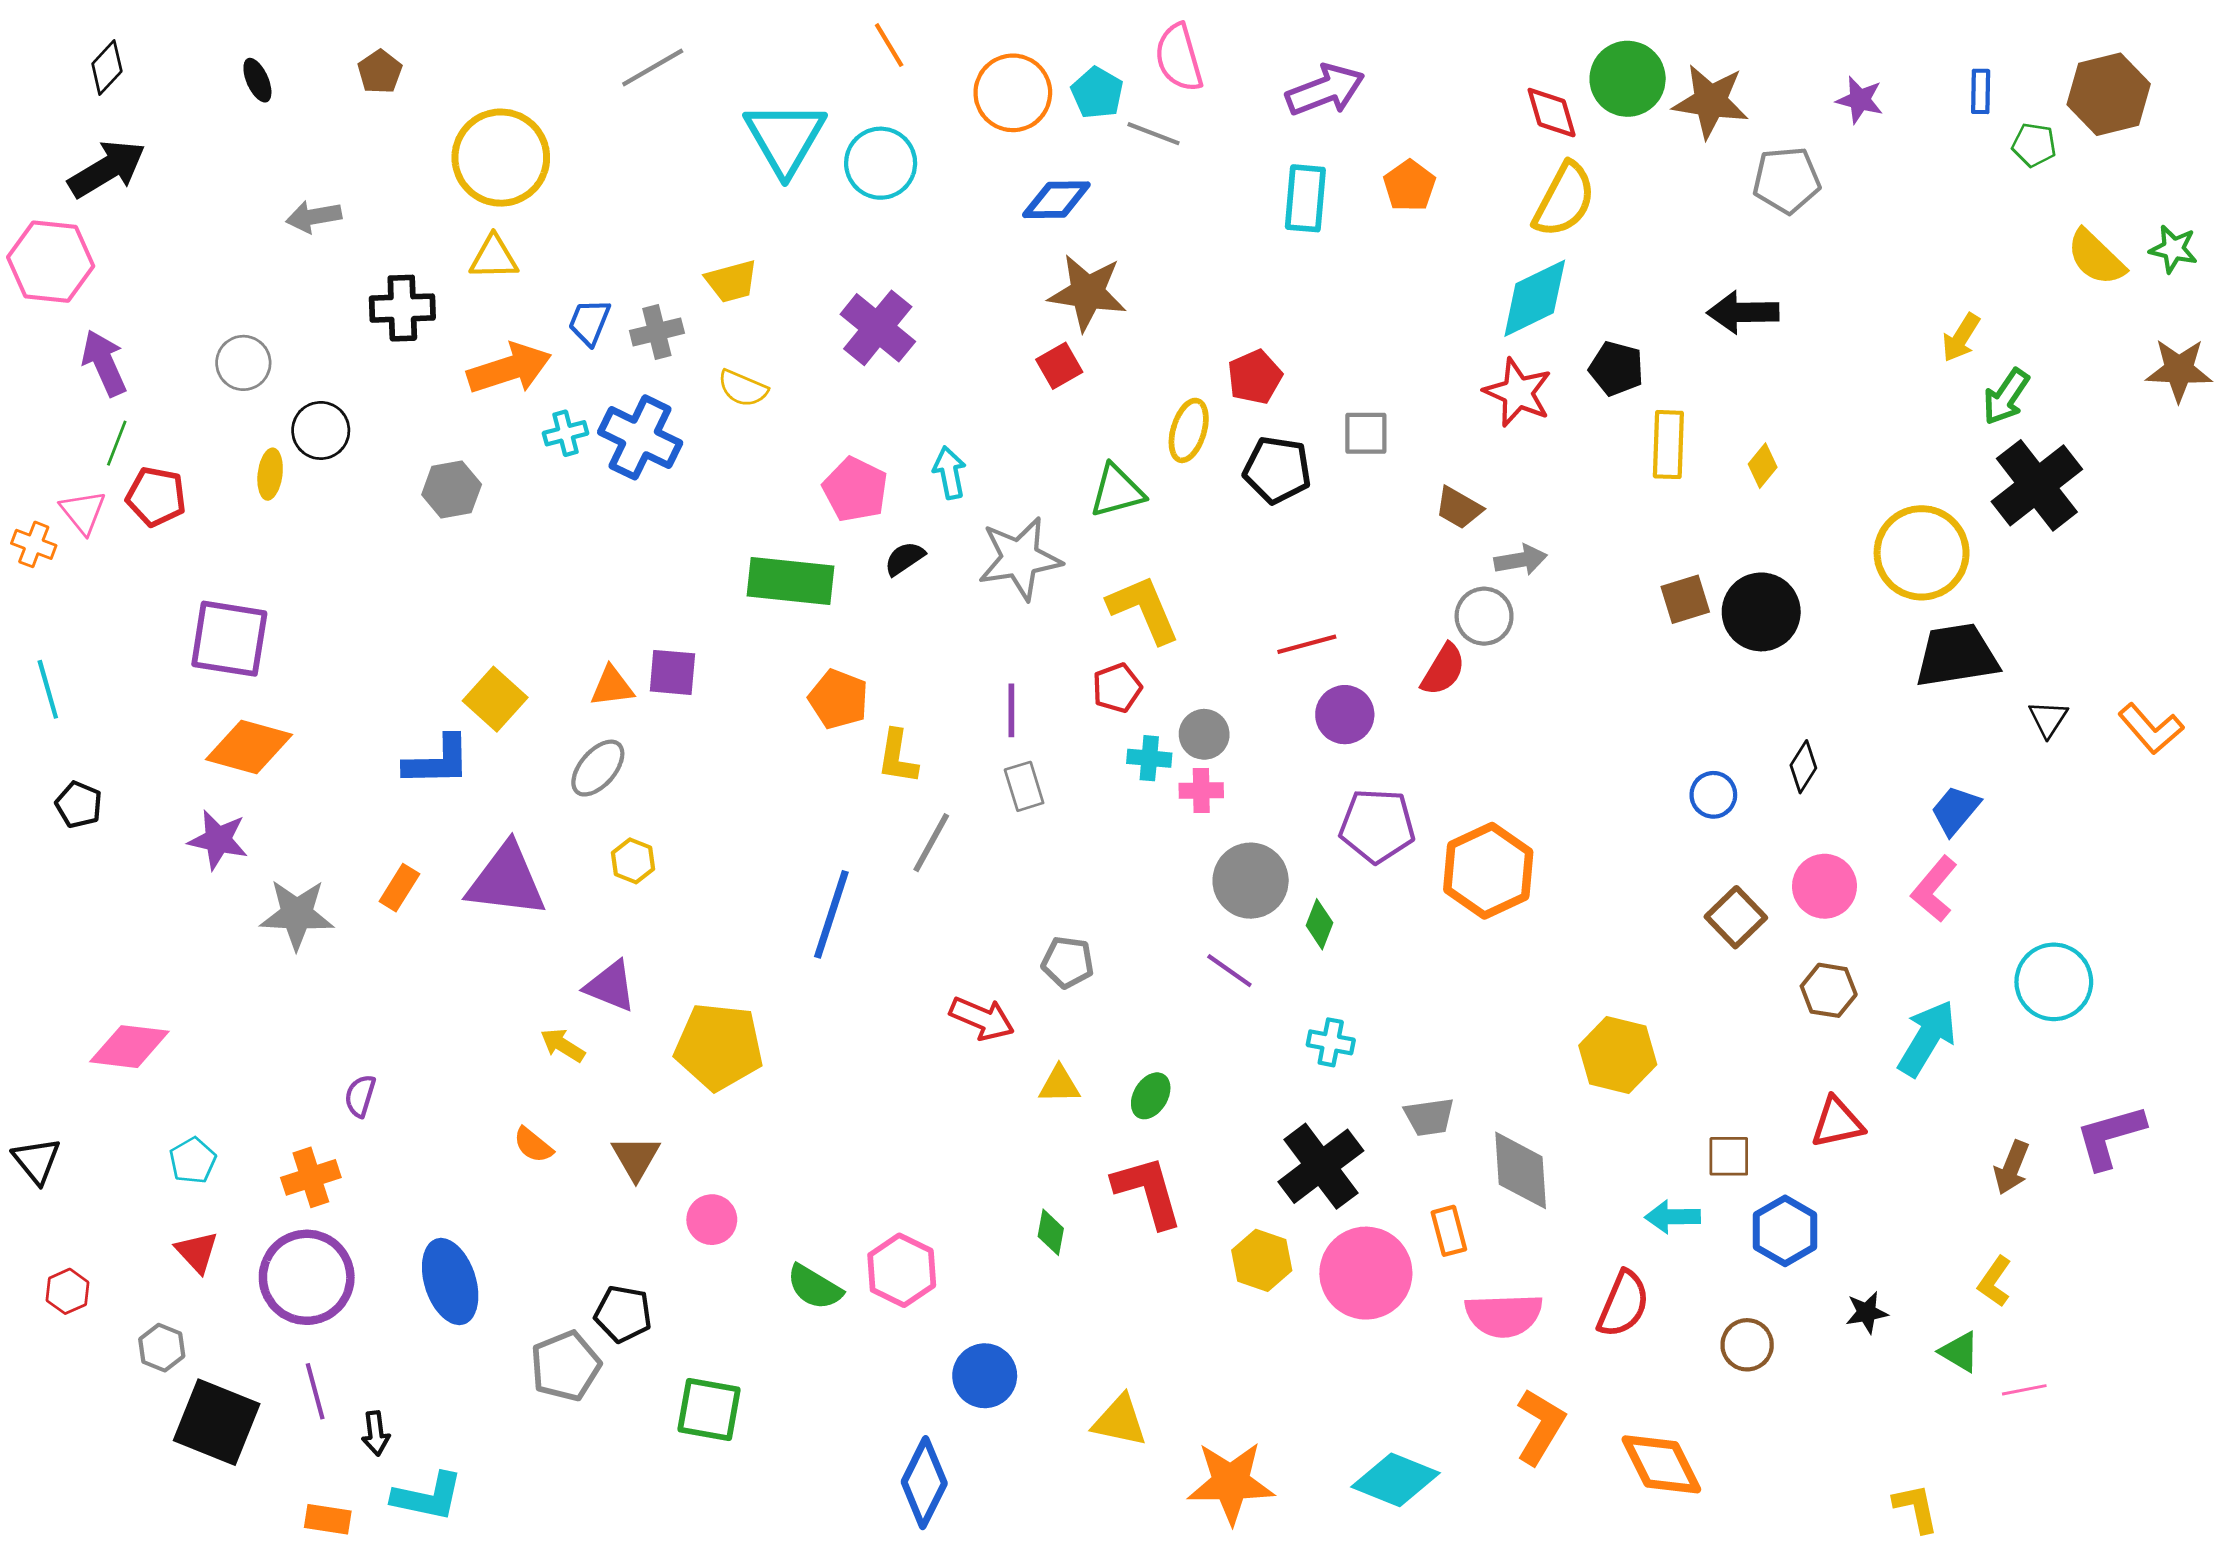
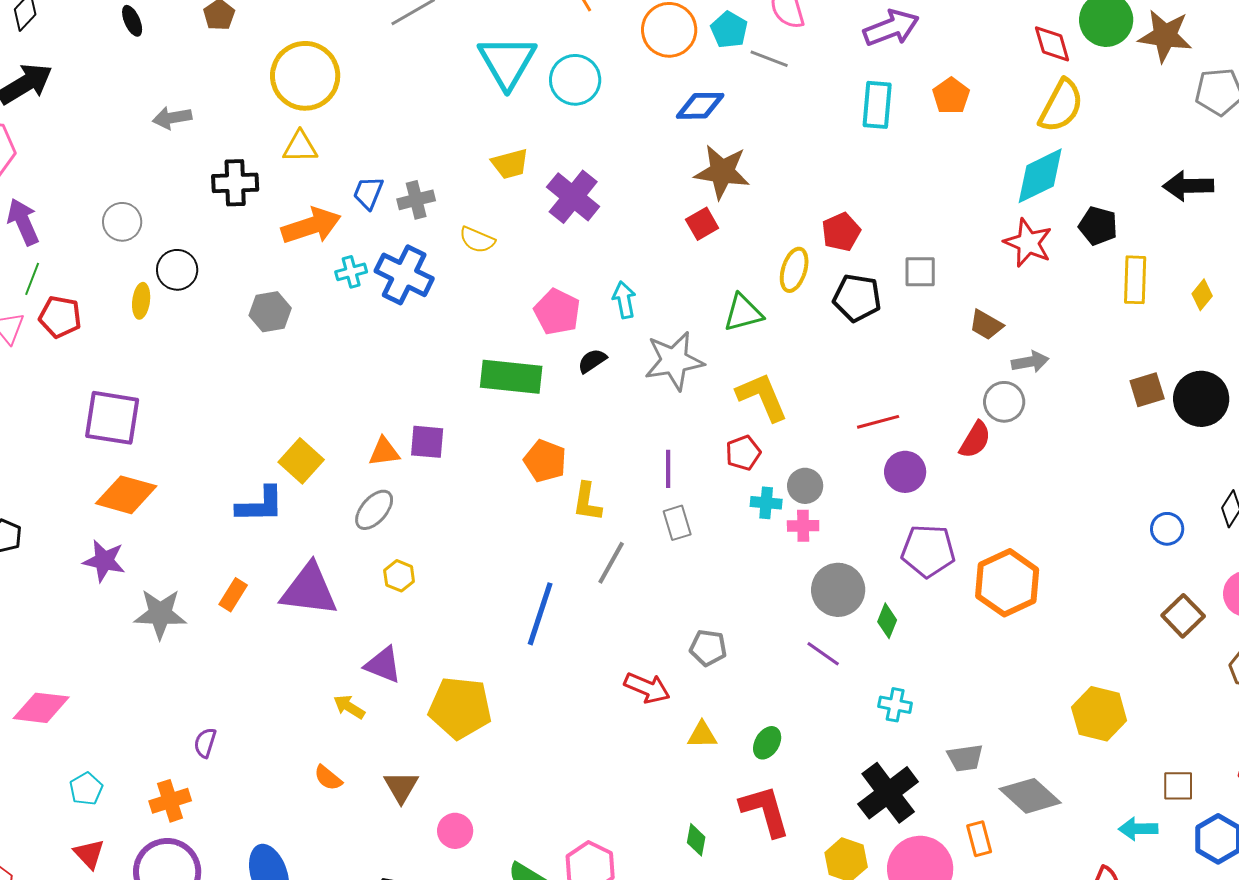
yellow trapezoid: (731, 281) -> (510, 164), moved
gray diamond: (1521, 1170) -> (1030, 796), turned -44

